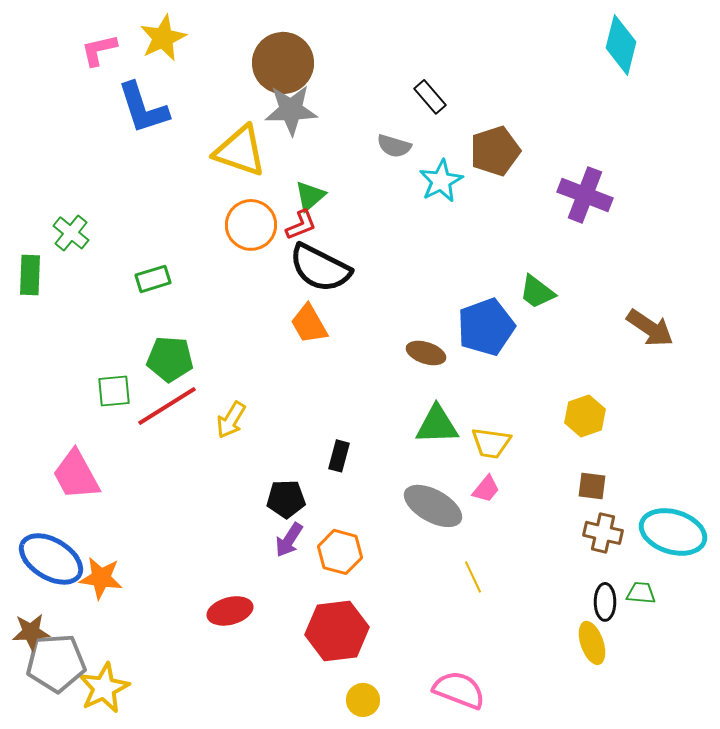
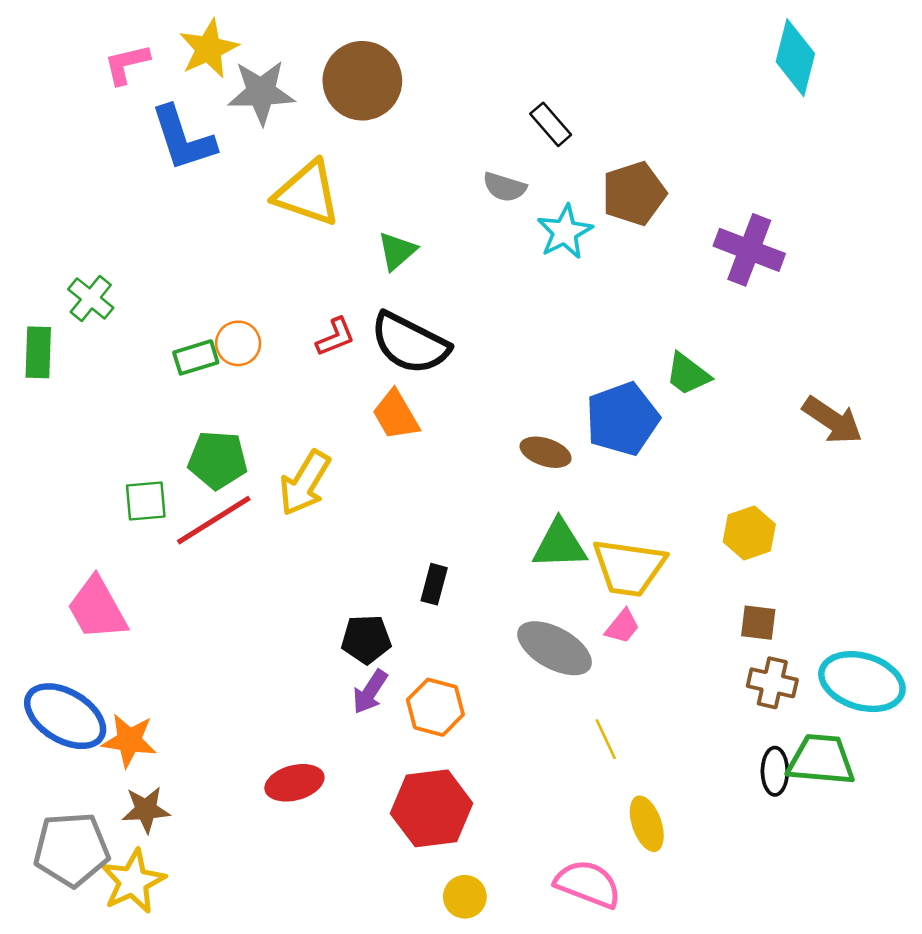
gray star: (291, 110) -> (261, 92), moved
orange circle: (251, 225) -> (238, 343), moved, size x0.7
red L-shape: (301, 225) -> (335, 337), moved
yellow arrow: (231, 420) -> (305, 483), moved, size x1.4
yellow trapezoid: (491, 443) -> (629, 568), size x1.5
green trapezoid: (641, 593) -> (821, 760), size x1.8
brown star: (31, 632) -> (146, 810), moved
yellow ellipse: (592, 643) -> (647, 824), moved

